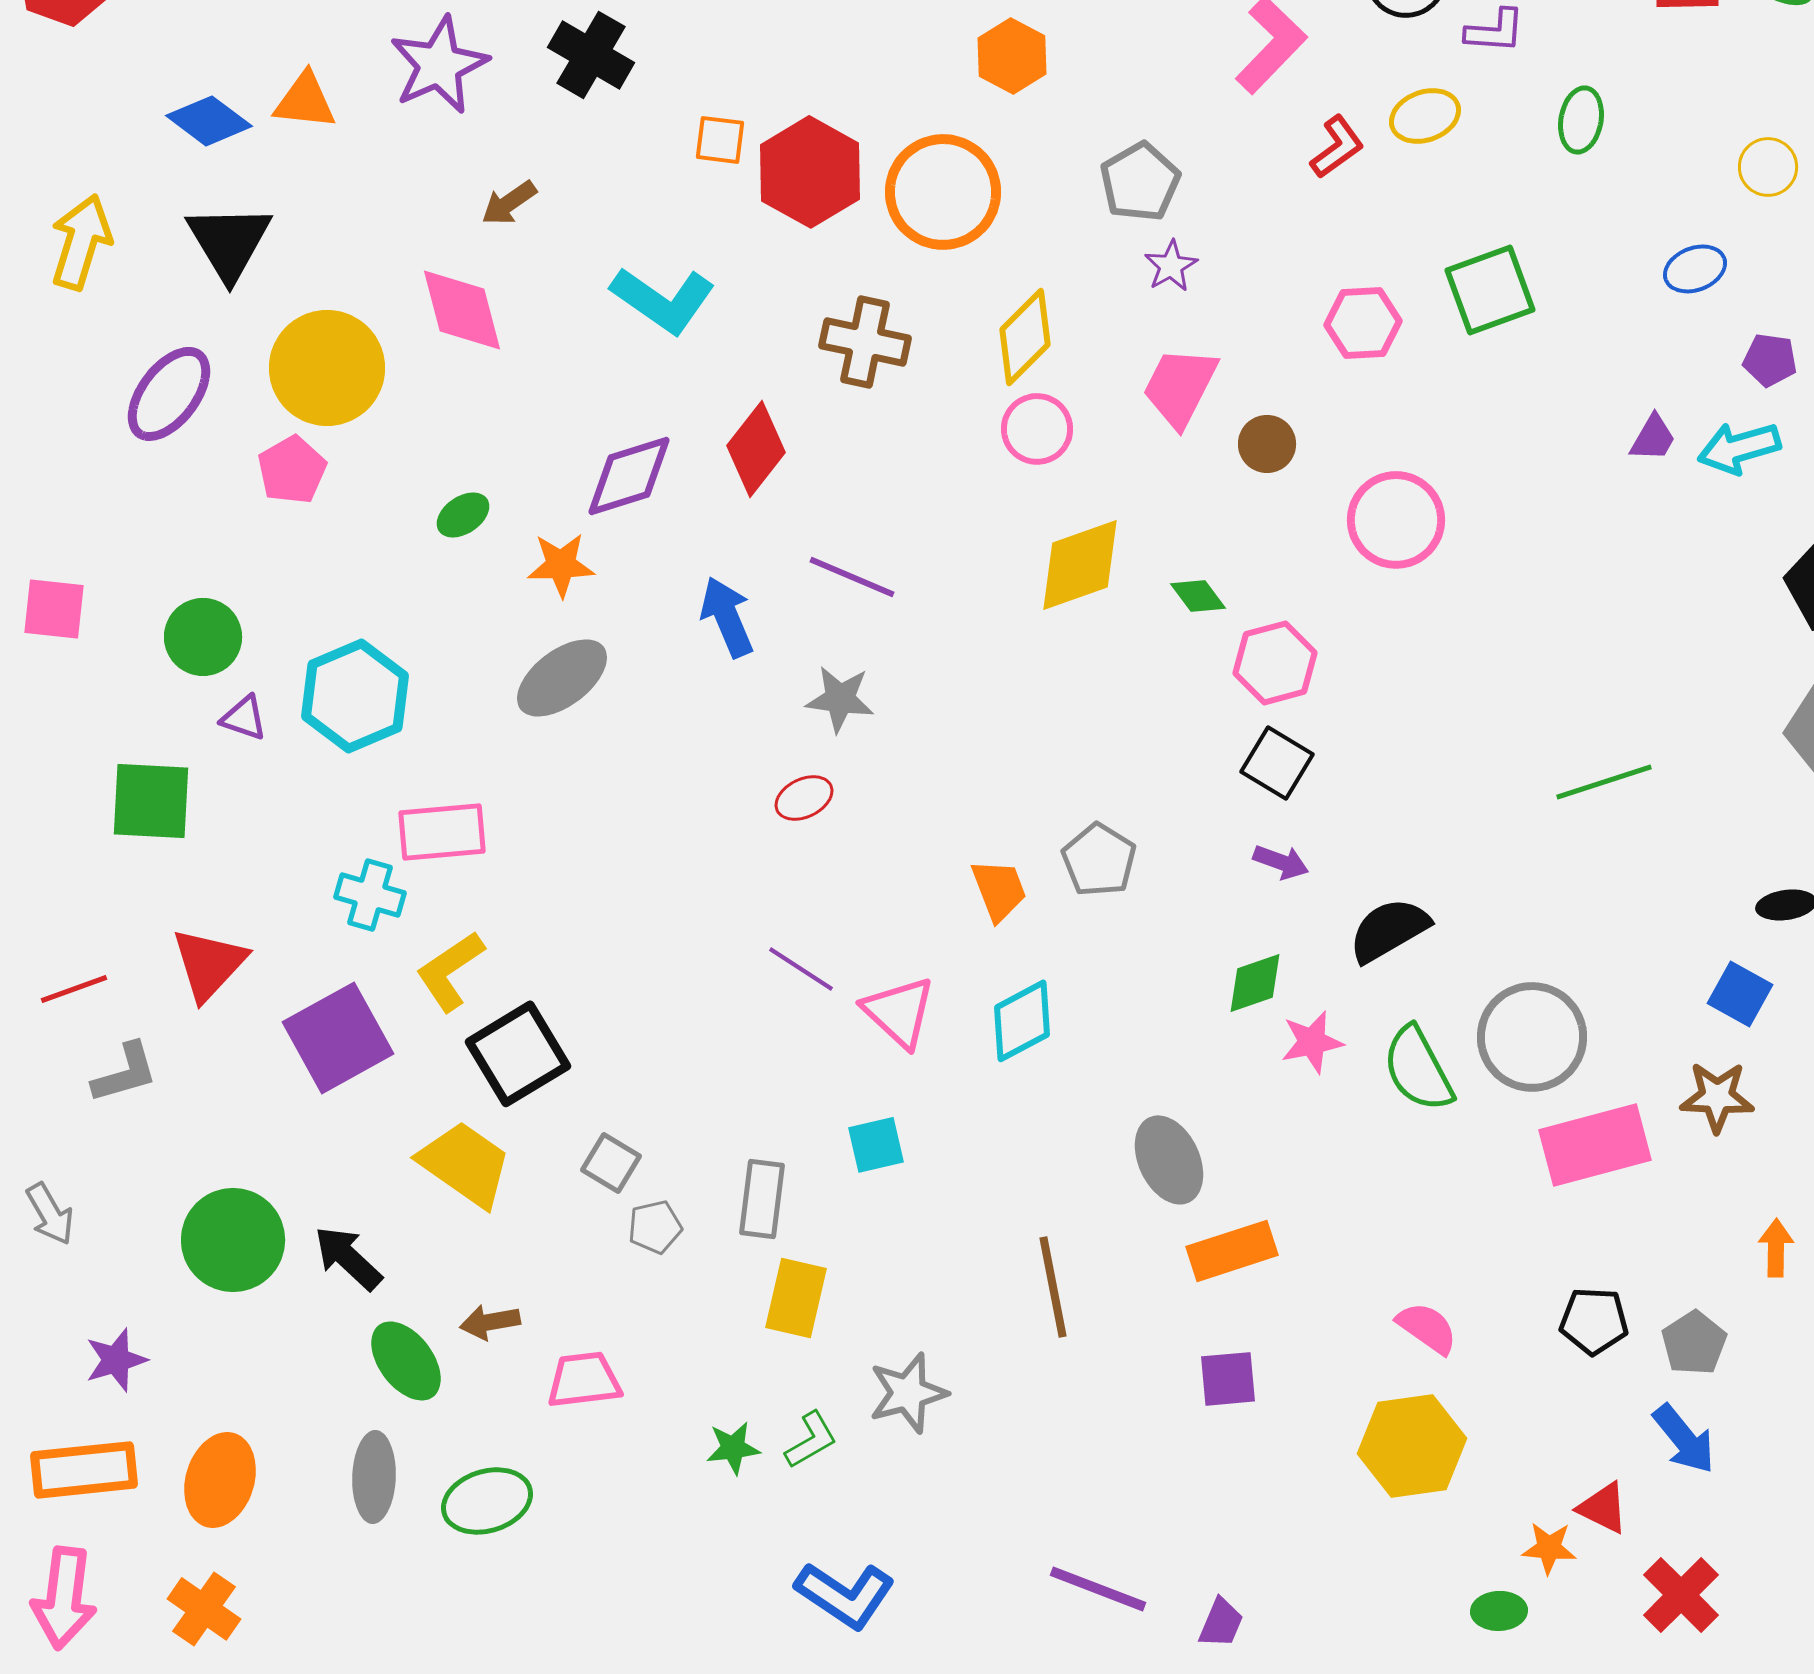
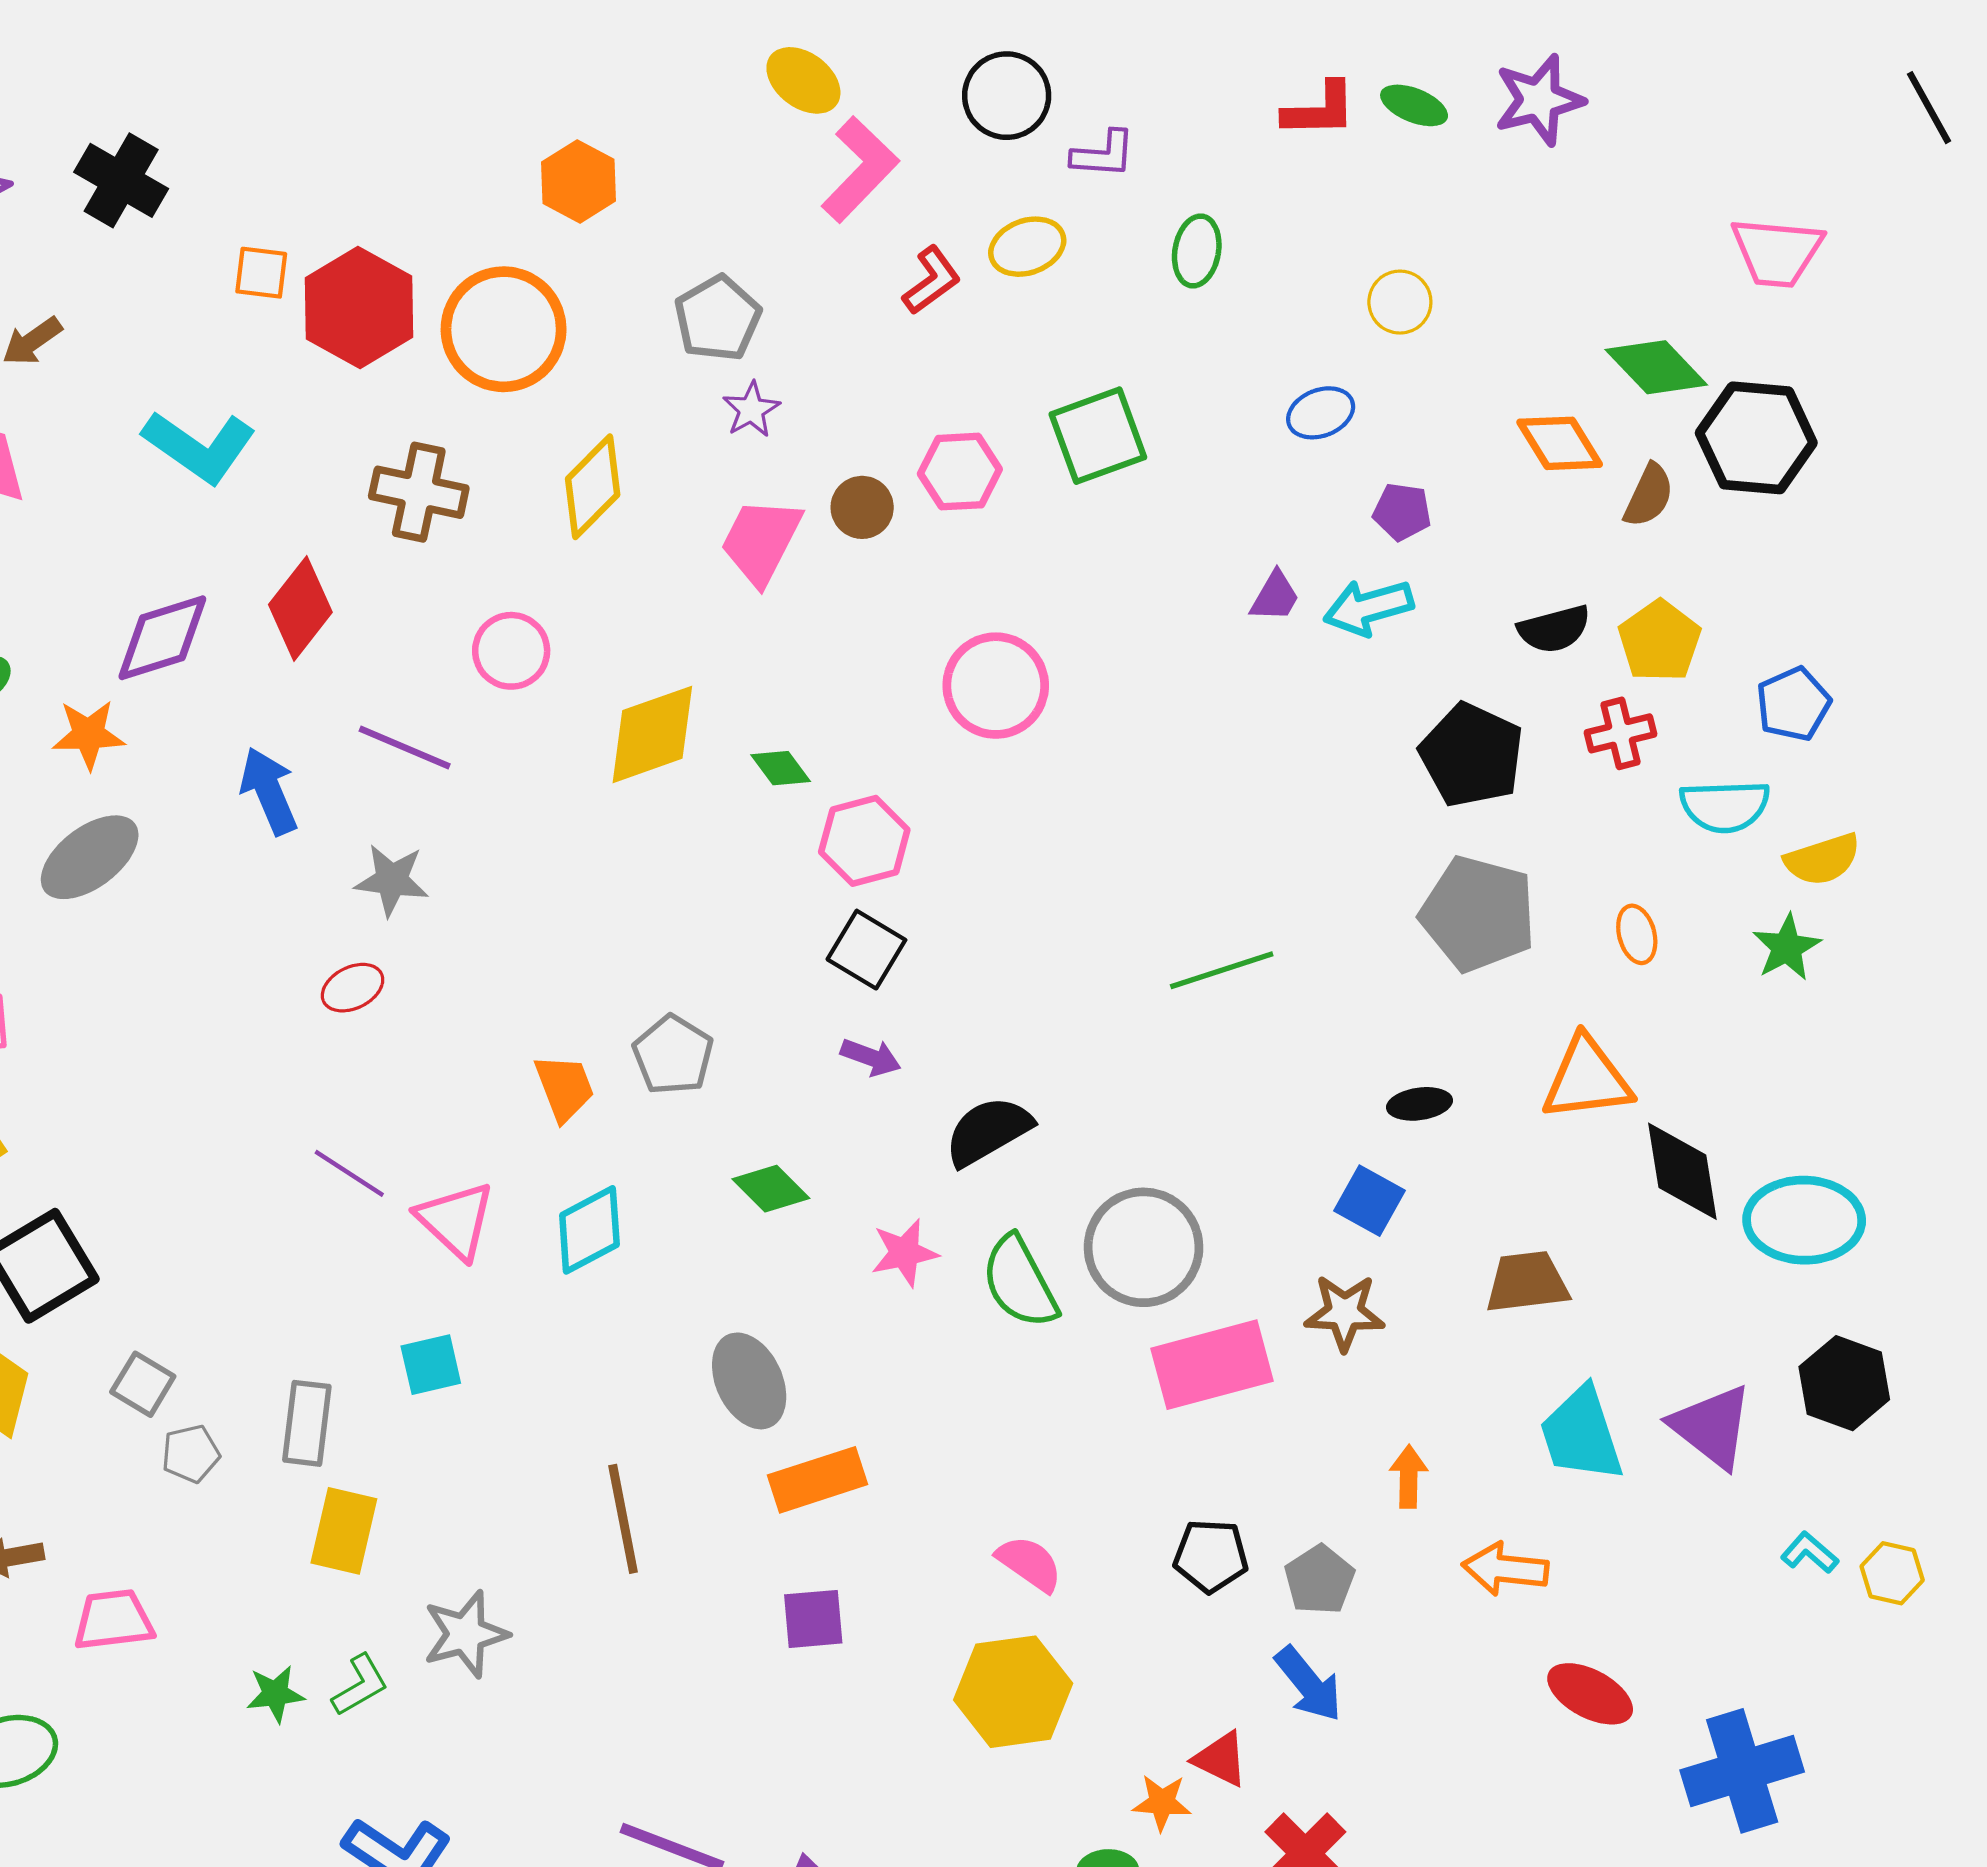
pink circle: (1037, 429) -> (511, 651), moved
brown circle: (1267, 444) -> (862, 507), moved
green diamond: (1255, 983) -> (771, 1189), moved, turned 64

